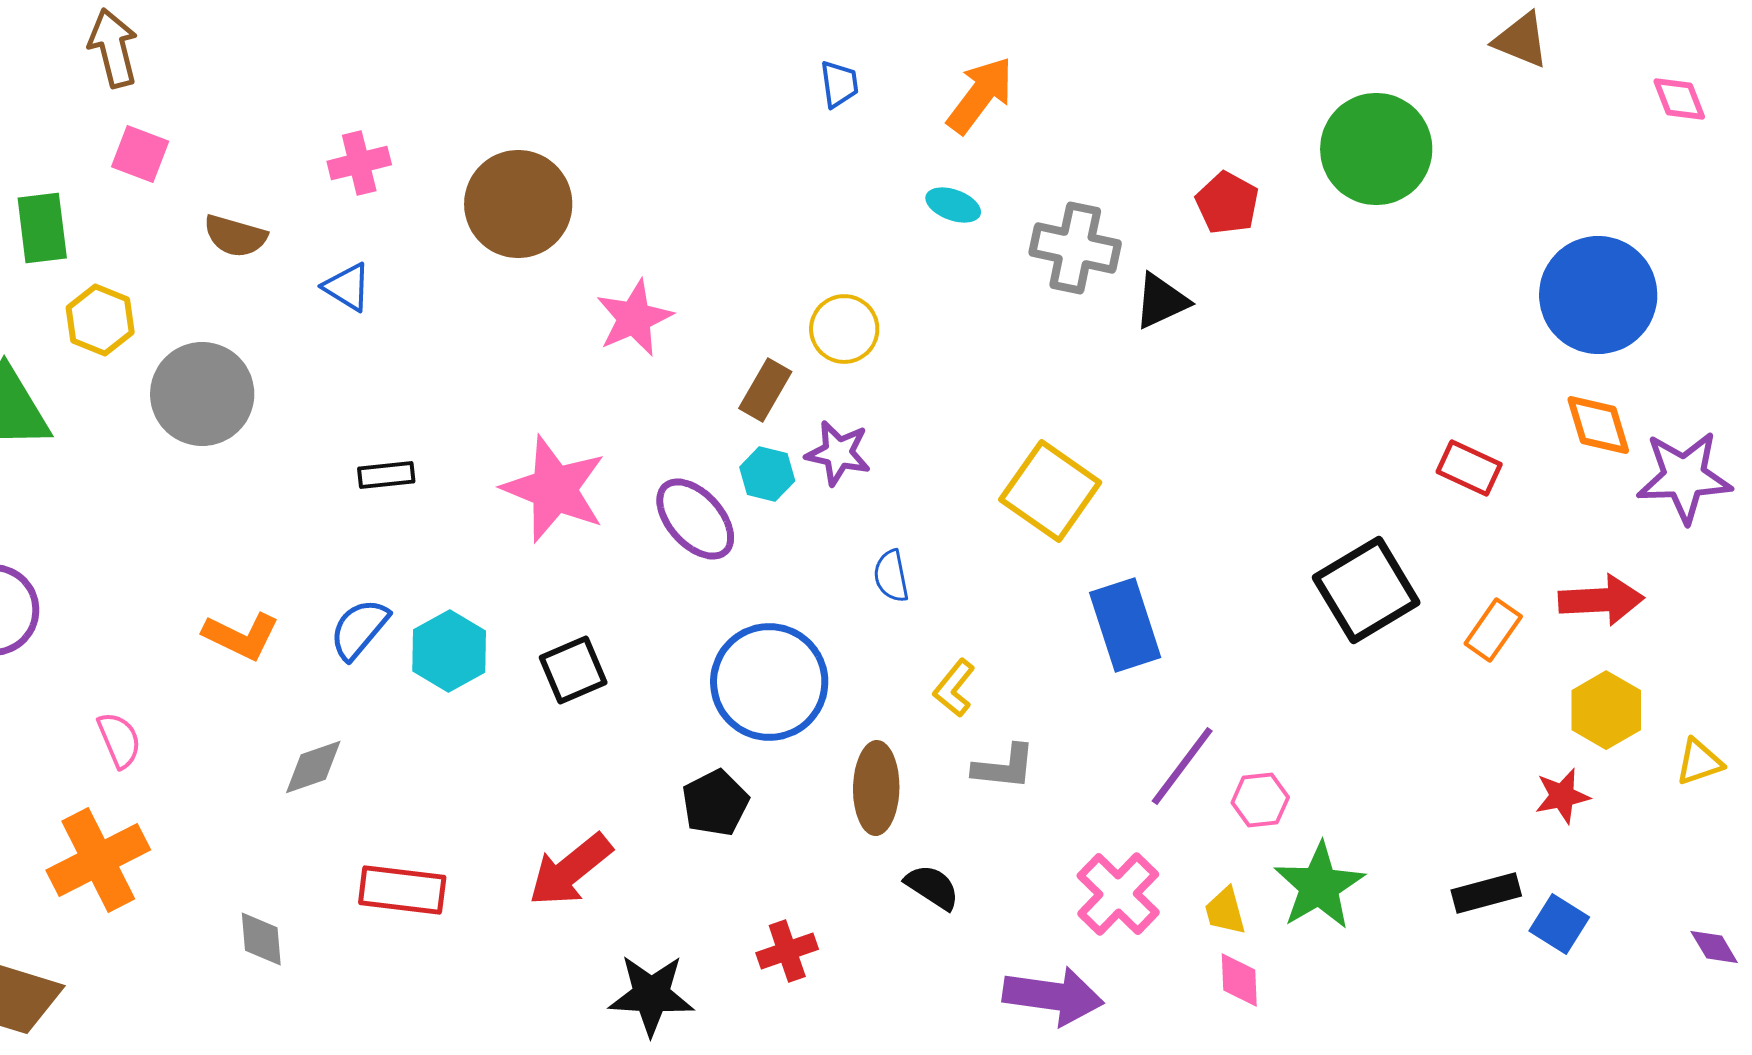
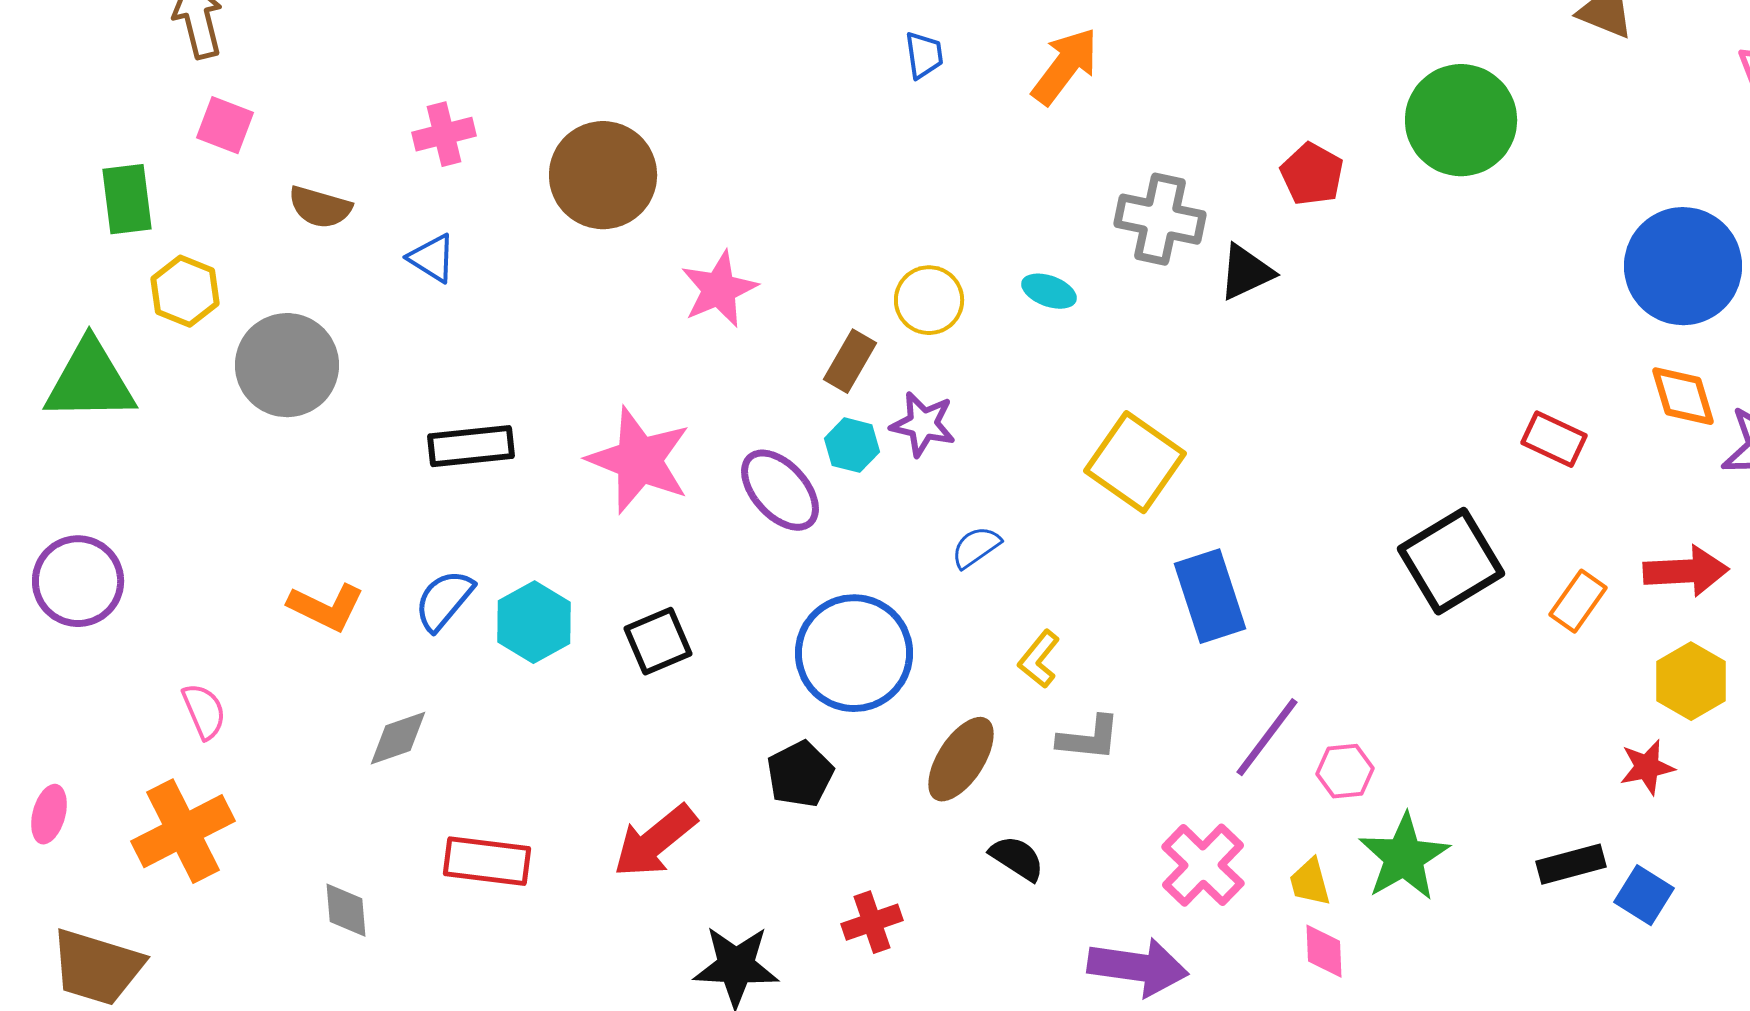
cyan ellipse: (953, 205) -> (1049, 291), moved
black rectangle: (386, 475) -> (471, 446), size x1.5
blue semicircle: (891, 576) -> (976, 547), turned 66
brown ellipse: (876, 788) -> (961, 759), turned 32

